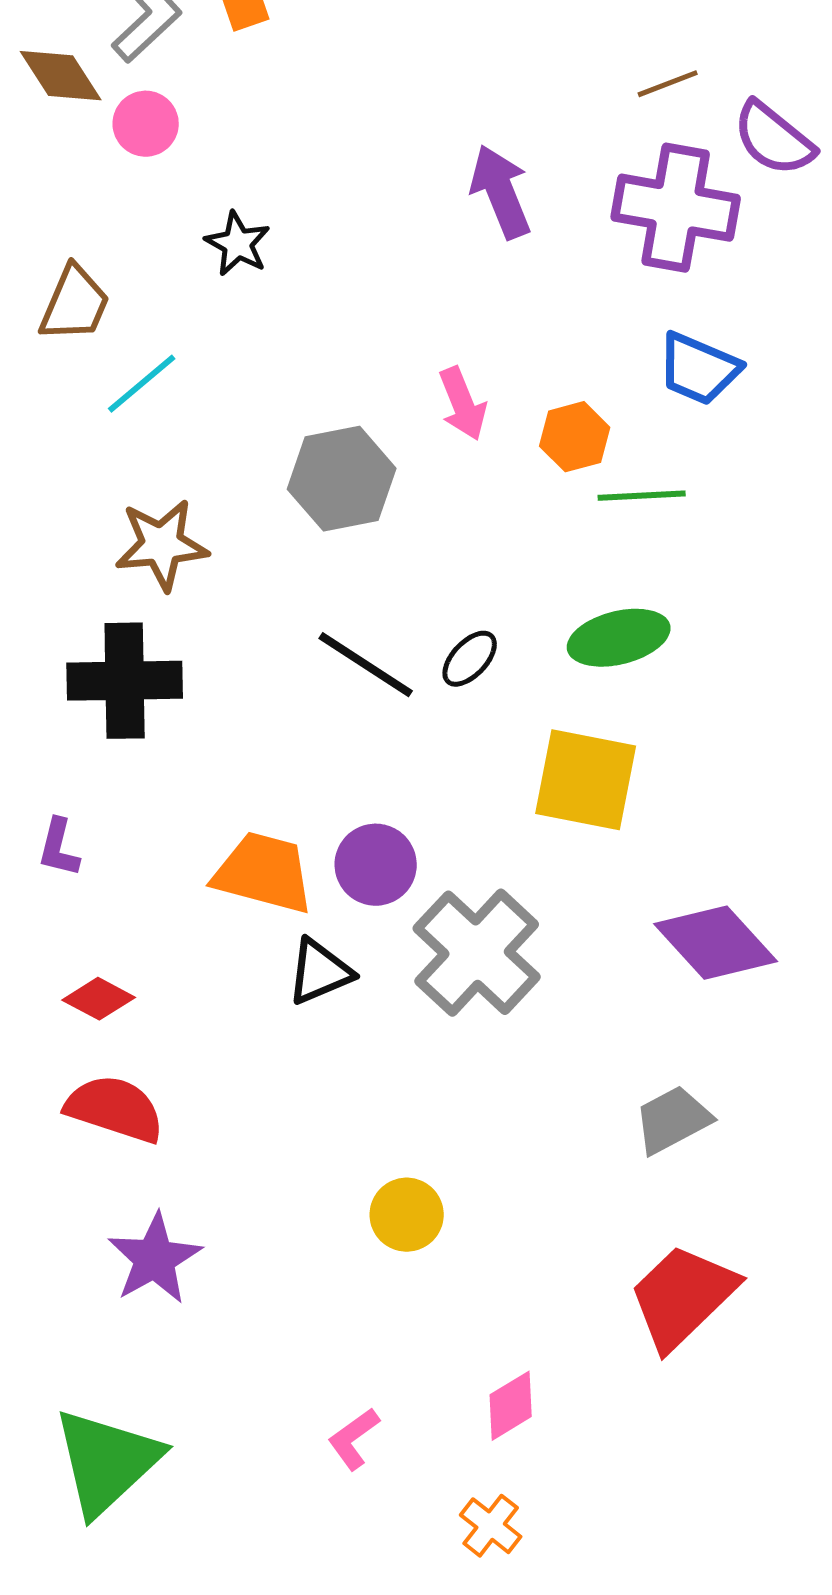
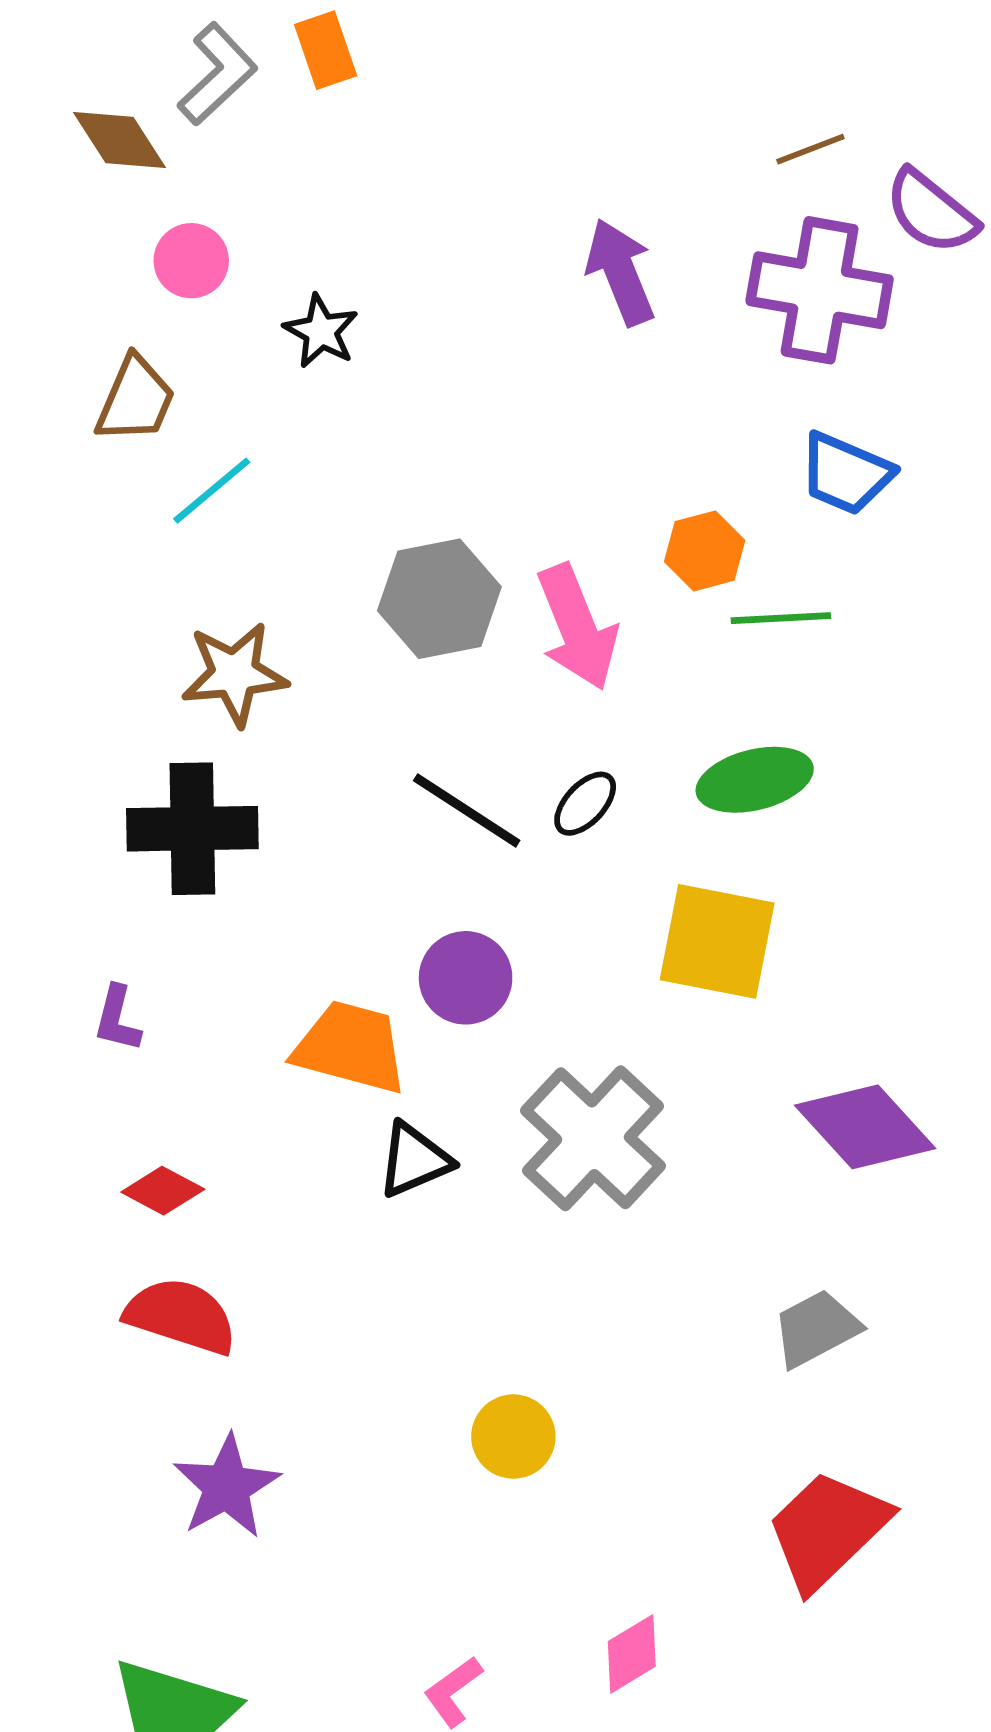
pink circle: (146, 124) -> (191, 261), moved
pink arrow: (463, 404) -> (577, 627), moved, size x1.5
purple circle: (376, 865) -> (466, 978), moved

